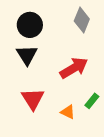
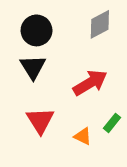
gray diamond: (82, 20) -> (100, 24), turned 40

